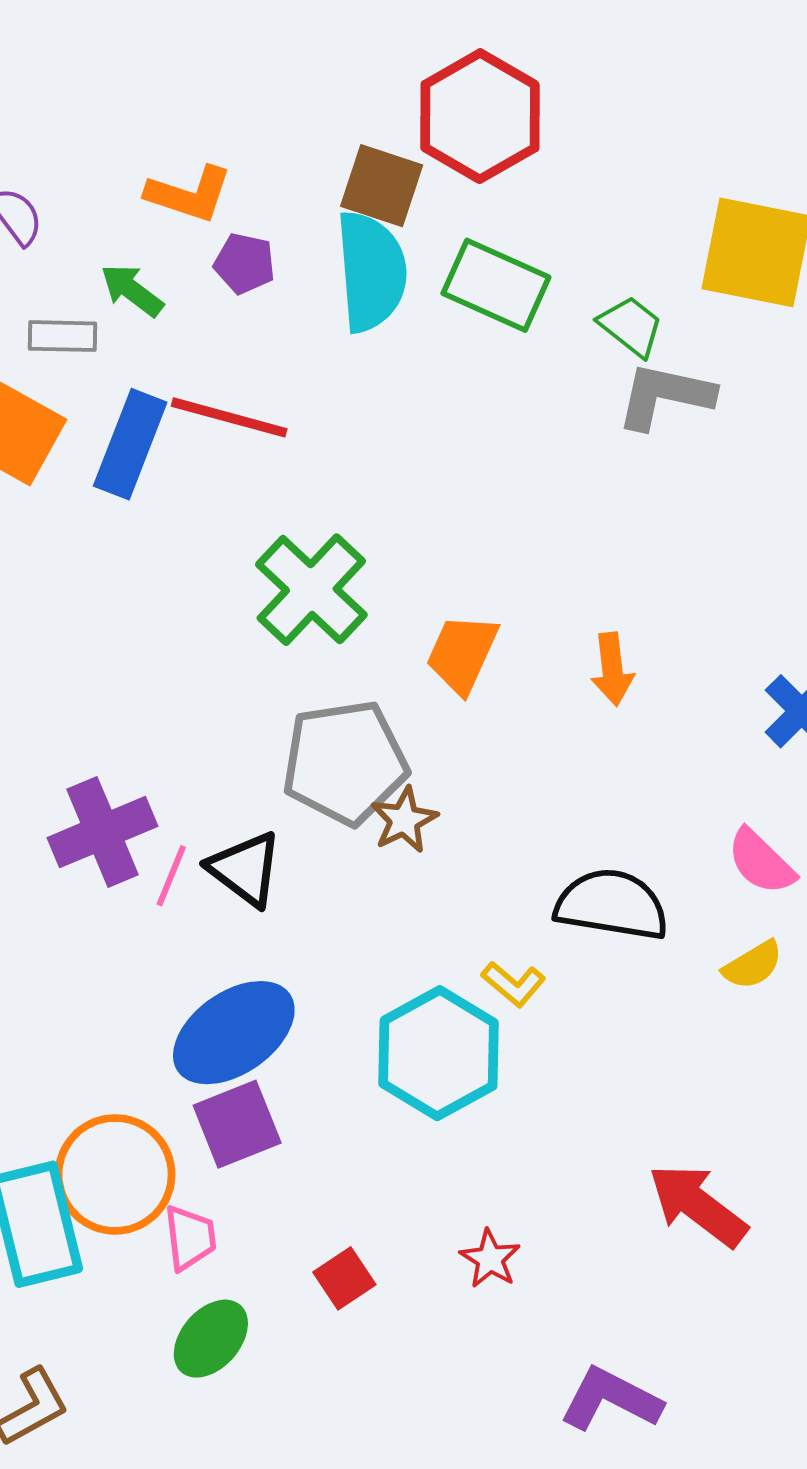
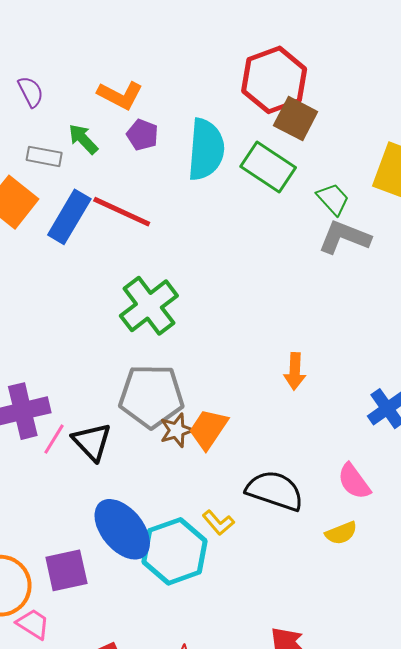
brown square: (382, 186) -> (296, 119), moved
orange trapezoid: (462, 654) -> (208, 429), moved
blue ellipse: (234, 1033) -> (122, 529), moved, turned 76
pink trapezoid: (190, 1238) -> (33, 624), turned -60

